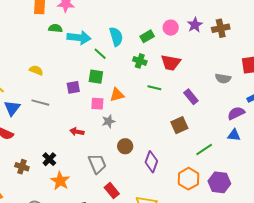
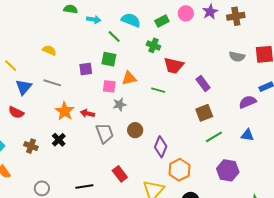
cyan semicircle: (116, 37) -> (131, 20), turned -54
cyan arrow: (79, 38) -> (94, 19), size x0.6
red trapezoid: (171, 63) -> (174, 66), moved
gray semicircle: (223, 78) -> (237, 57), moved
green line: (154, 88) -> (158, 90), moved
brown square: (179, 125) -> (204, 113), moved
blue triangle: (234, 135) -> (247, 135), moved
gray trapezoid: (97, 164) -> (105, 133), moved
orange hexagon: (189, 179) -> (180, 170), moved
orange star: (60, 181) -> (65, 111), moved

